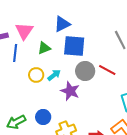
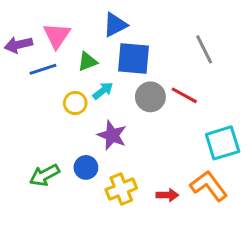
blue line: (15, 53) -> (43, 69), turned 66
cyan arrow: (54, 75) -> (103, 91), moved
purple star: (70, 91) -> (112, 135), moved

